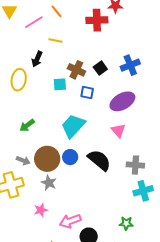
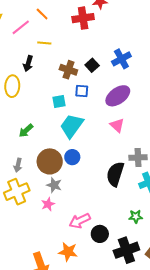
cyan square: (60, 84) -> (59, 101), moved
black semicircle: (99, 160) -> (115, 174), moved, turned -105
gray arrow: (23, 161) -> (18, 165), moved, turned 88
pink star: (41, 210) -> (48, 204), moved

